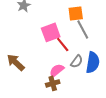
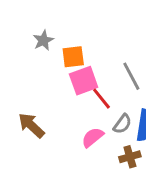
orange square: (76, 13) -> (73, 57), moved
brown cross: (53, 83) -> (130, 157), moved

